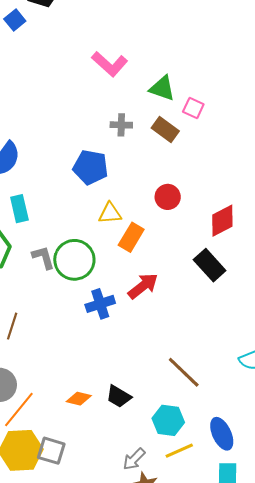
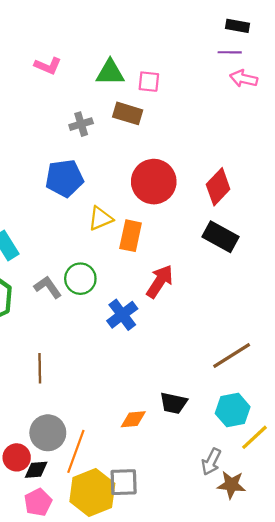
pink L-shape: (110, 64) -> (48, 66), size x0.7
red circle: (168, 197) -> (154, 182), size x1.6
green circle: (74, 260) -> (80, 279), size x0.7
brown line: (184, 372) -> (232, 355), turned -57

